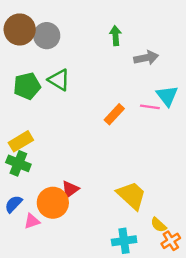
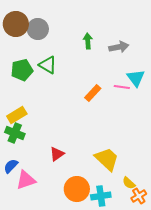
green arrow: (115, 36) -> (88, 41), moved
orange circle: (53, 203) -> (77, 189), moved
pink triangle: (32, 221) -> (26, 180), size x1.5

